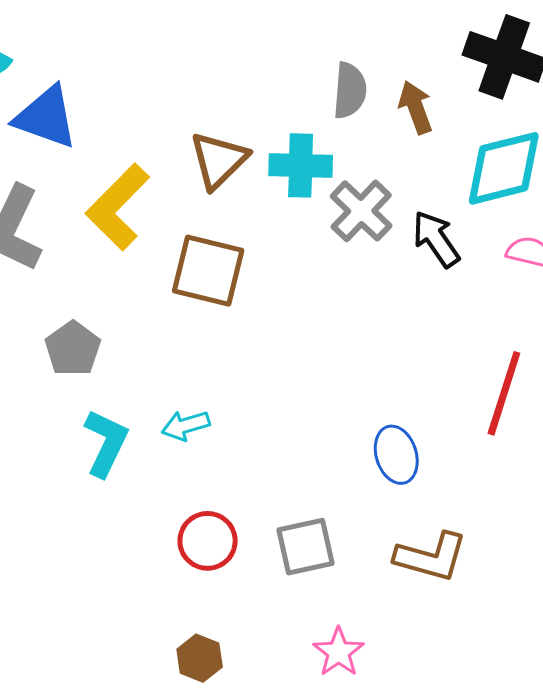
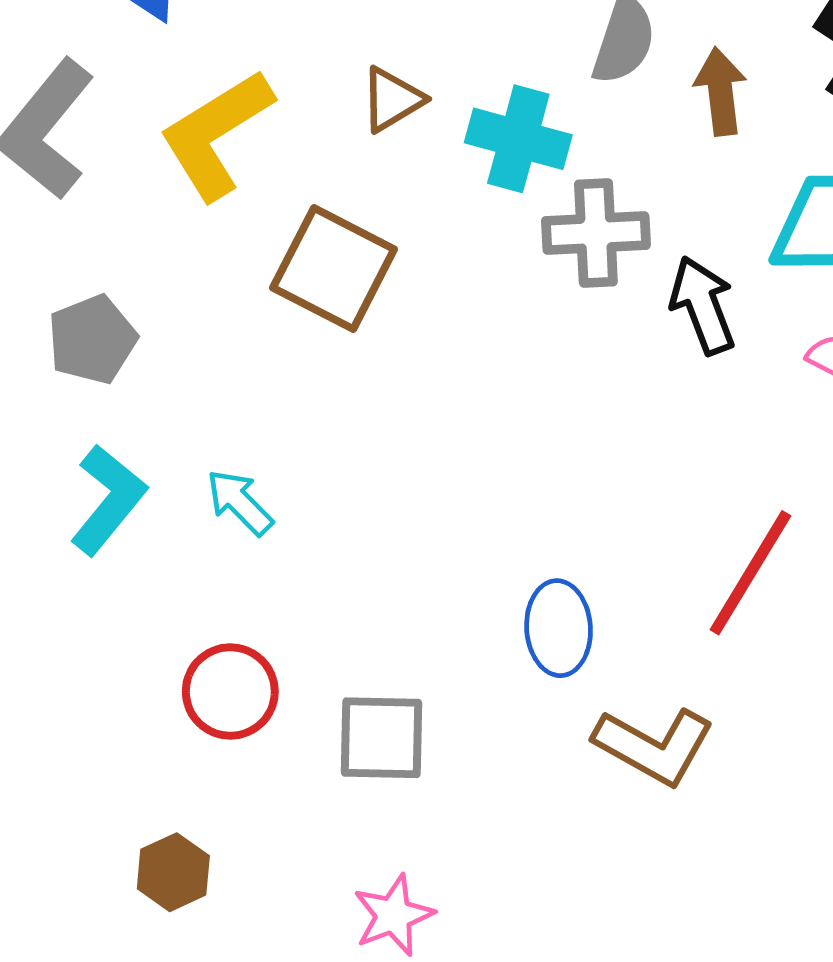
brown triangle: (219, 160) -> (392, 99), size x0.7
gray cross: (361, 211) -> (596, 233), turned 30
cyan arrow: (186, 425) -> (240, 502), turned 48
brown L-shape: (431, 557) -> (654, 746), moved

